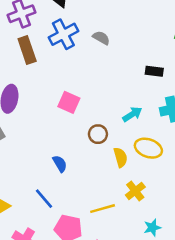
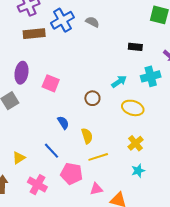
brown rectangle: (27, 50) -> (34, 34), turned -75
pink square: (69, 102) -> (51, 83), moved
yellow semicircle: (120, 157) -> (87, 136), moved
yellow cross: (135, 191) -> (136, 143), moved

